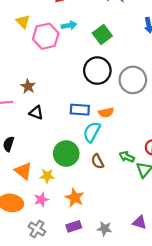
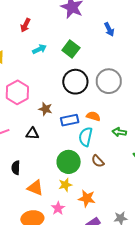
pink hexagon: (46, 36) -> (17, 92), moved
brown star: (28, 86) -> (45, 109), moved
orange semicircle: (106, 112) -> (93, 116), turned -136
green arrow: (127, 157) -> (119, 132), moved
yellow star: (47, 176) -> (65, 185), moved

